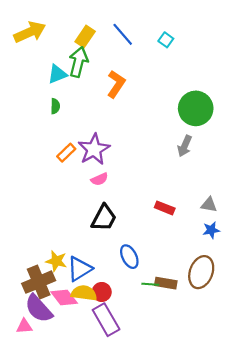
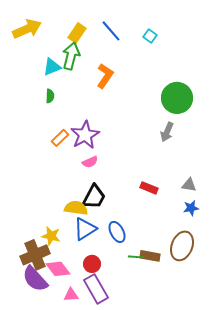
blue triangle: (80, 269) -> (85, 229), moved
yellow semicircle: (84, 293) -> (76, 208), moved
pink triangle: (24, 326) -> (71, 295), moved

